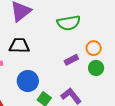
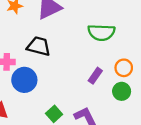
purple rectangle: (71, 60) -> (95, 76), turned -40
blue circle: (28, 81) -> (24, 80), moved

